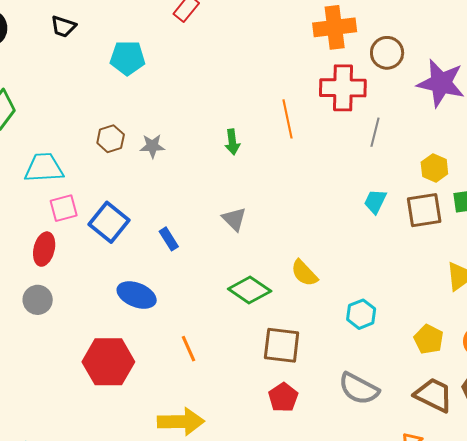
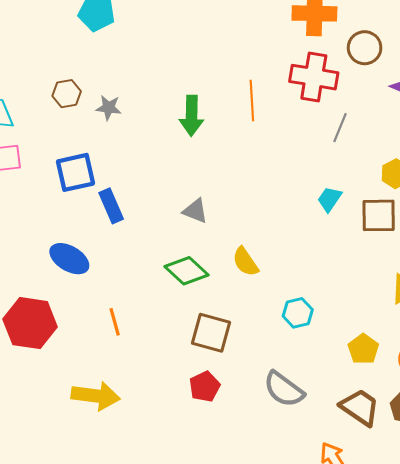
green arrow: (232, 142) -> (192, 116), size x1.5
gray triangle: (234, 219) -> (195, 211), moved, turned -32
blue square: (109, 222) -> (76, 172), moved, turned 30
blue rectangle: (169, 239) -> (111, 206), size x1.4

